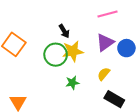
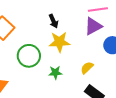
purple triangle: (105, 42) -> (93, 26), moved
green circle: (56, 55) -> (29, 56), moved

